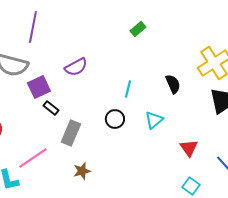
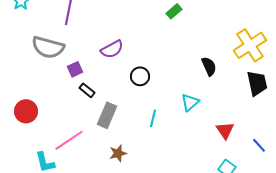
purple square: (39, 87) -> (75, 69), size x0.7
cyan line: (128, 89) -> (153, 118), moved
black circle: (115, 119) -> (140, 76), moved

